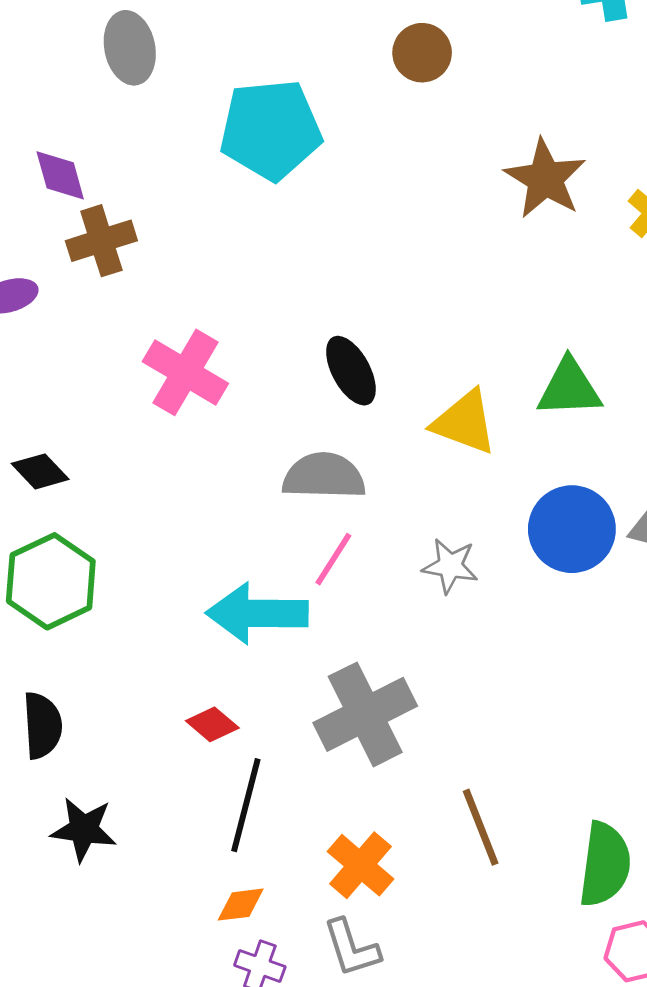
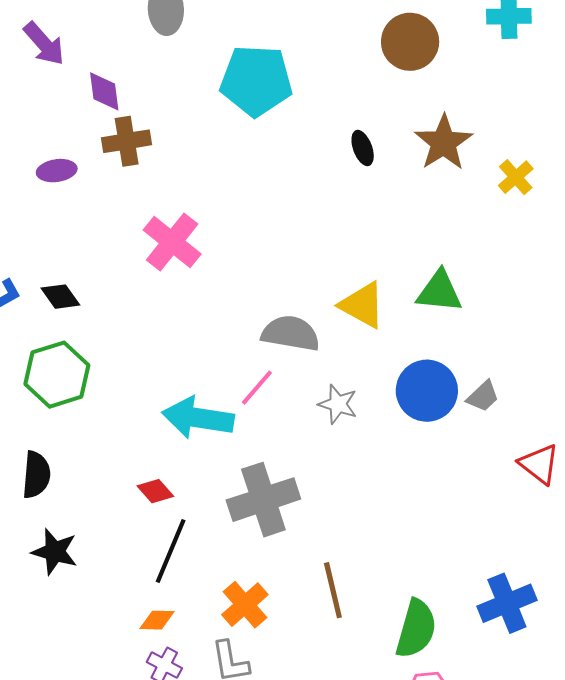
brown circle: (422, 53) -> (410, 42), moved, size x1.4
black ellipse: (351, 371) -> (363, 148), moved, size x0.7
gray semicircle: (324, 476) -> (291, 333), moved

